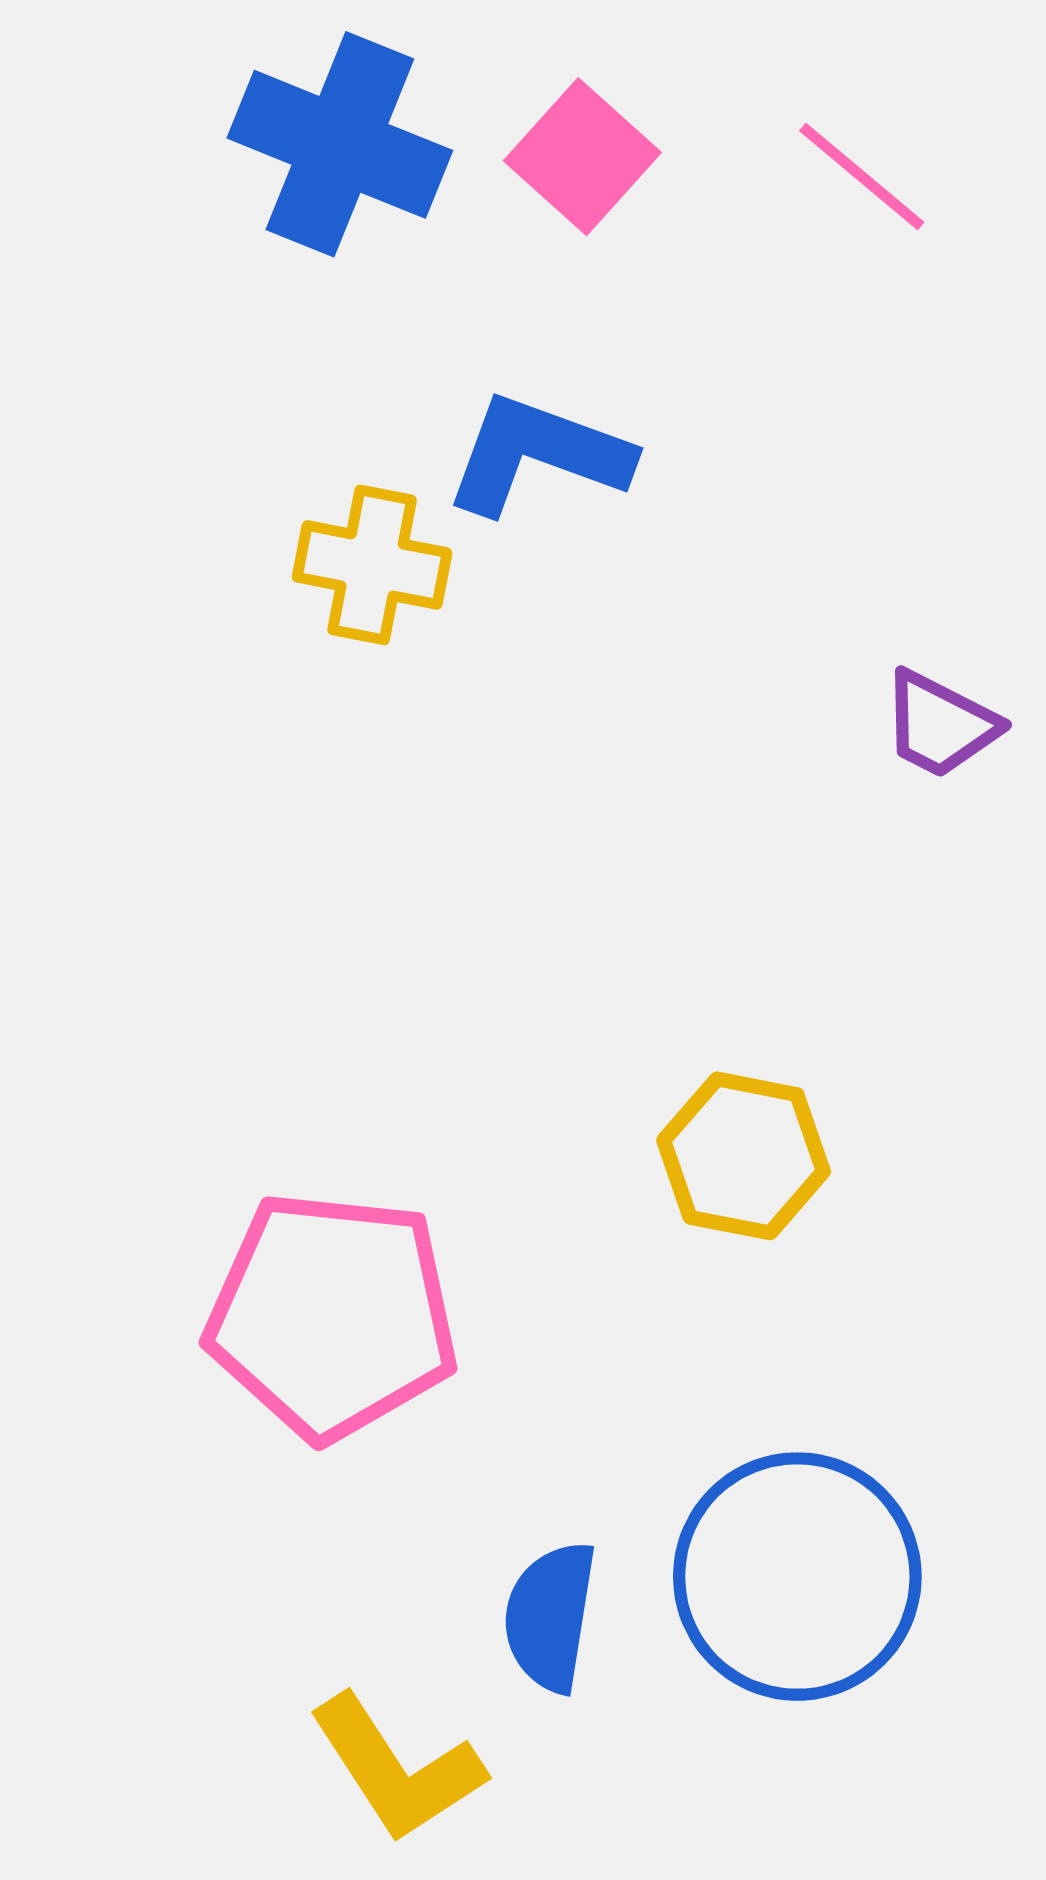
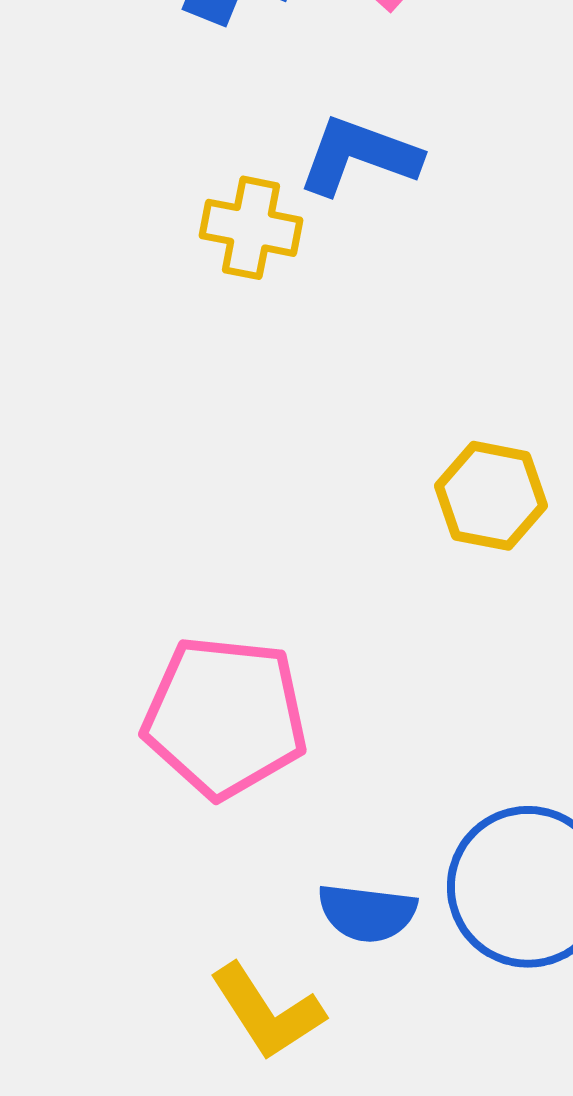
yellow hexagon: (744, 1156) -> (491, 496), moved
blue semicircle: (550, 1616) -> (367, 913), turned -92

